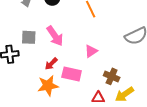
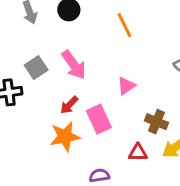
gray square: (29, 37) -> (36, 68), turned -35
pink rectangle: (72, 74) -> (99, 119), turned 54

